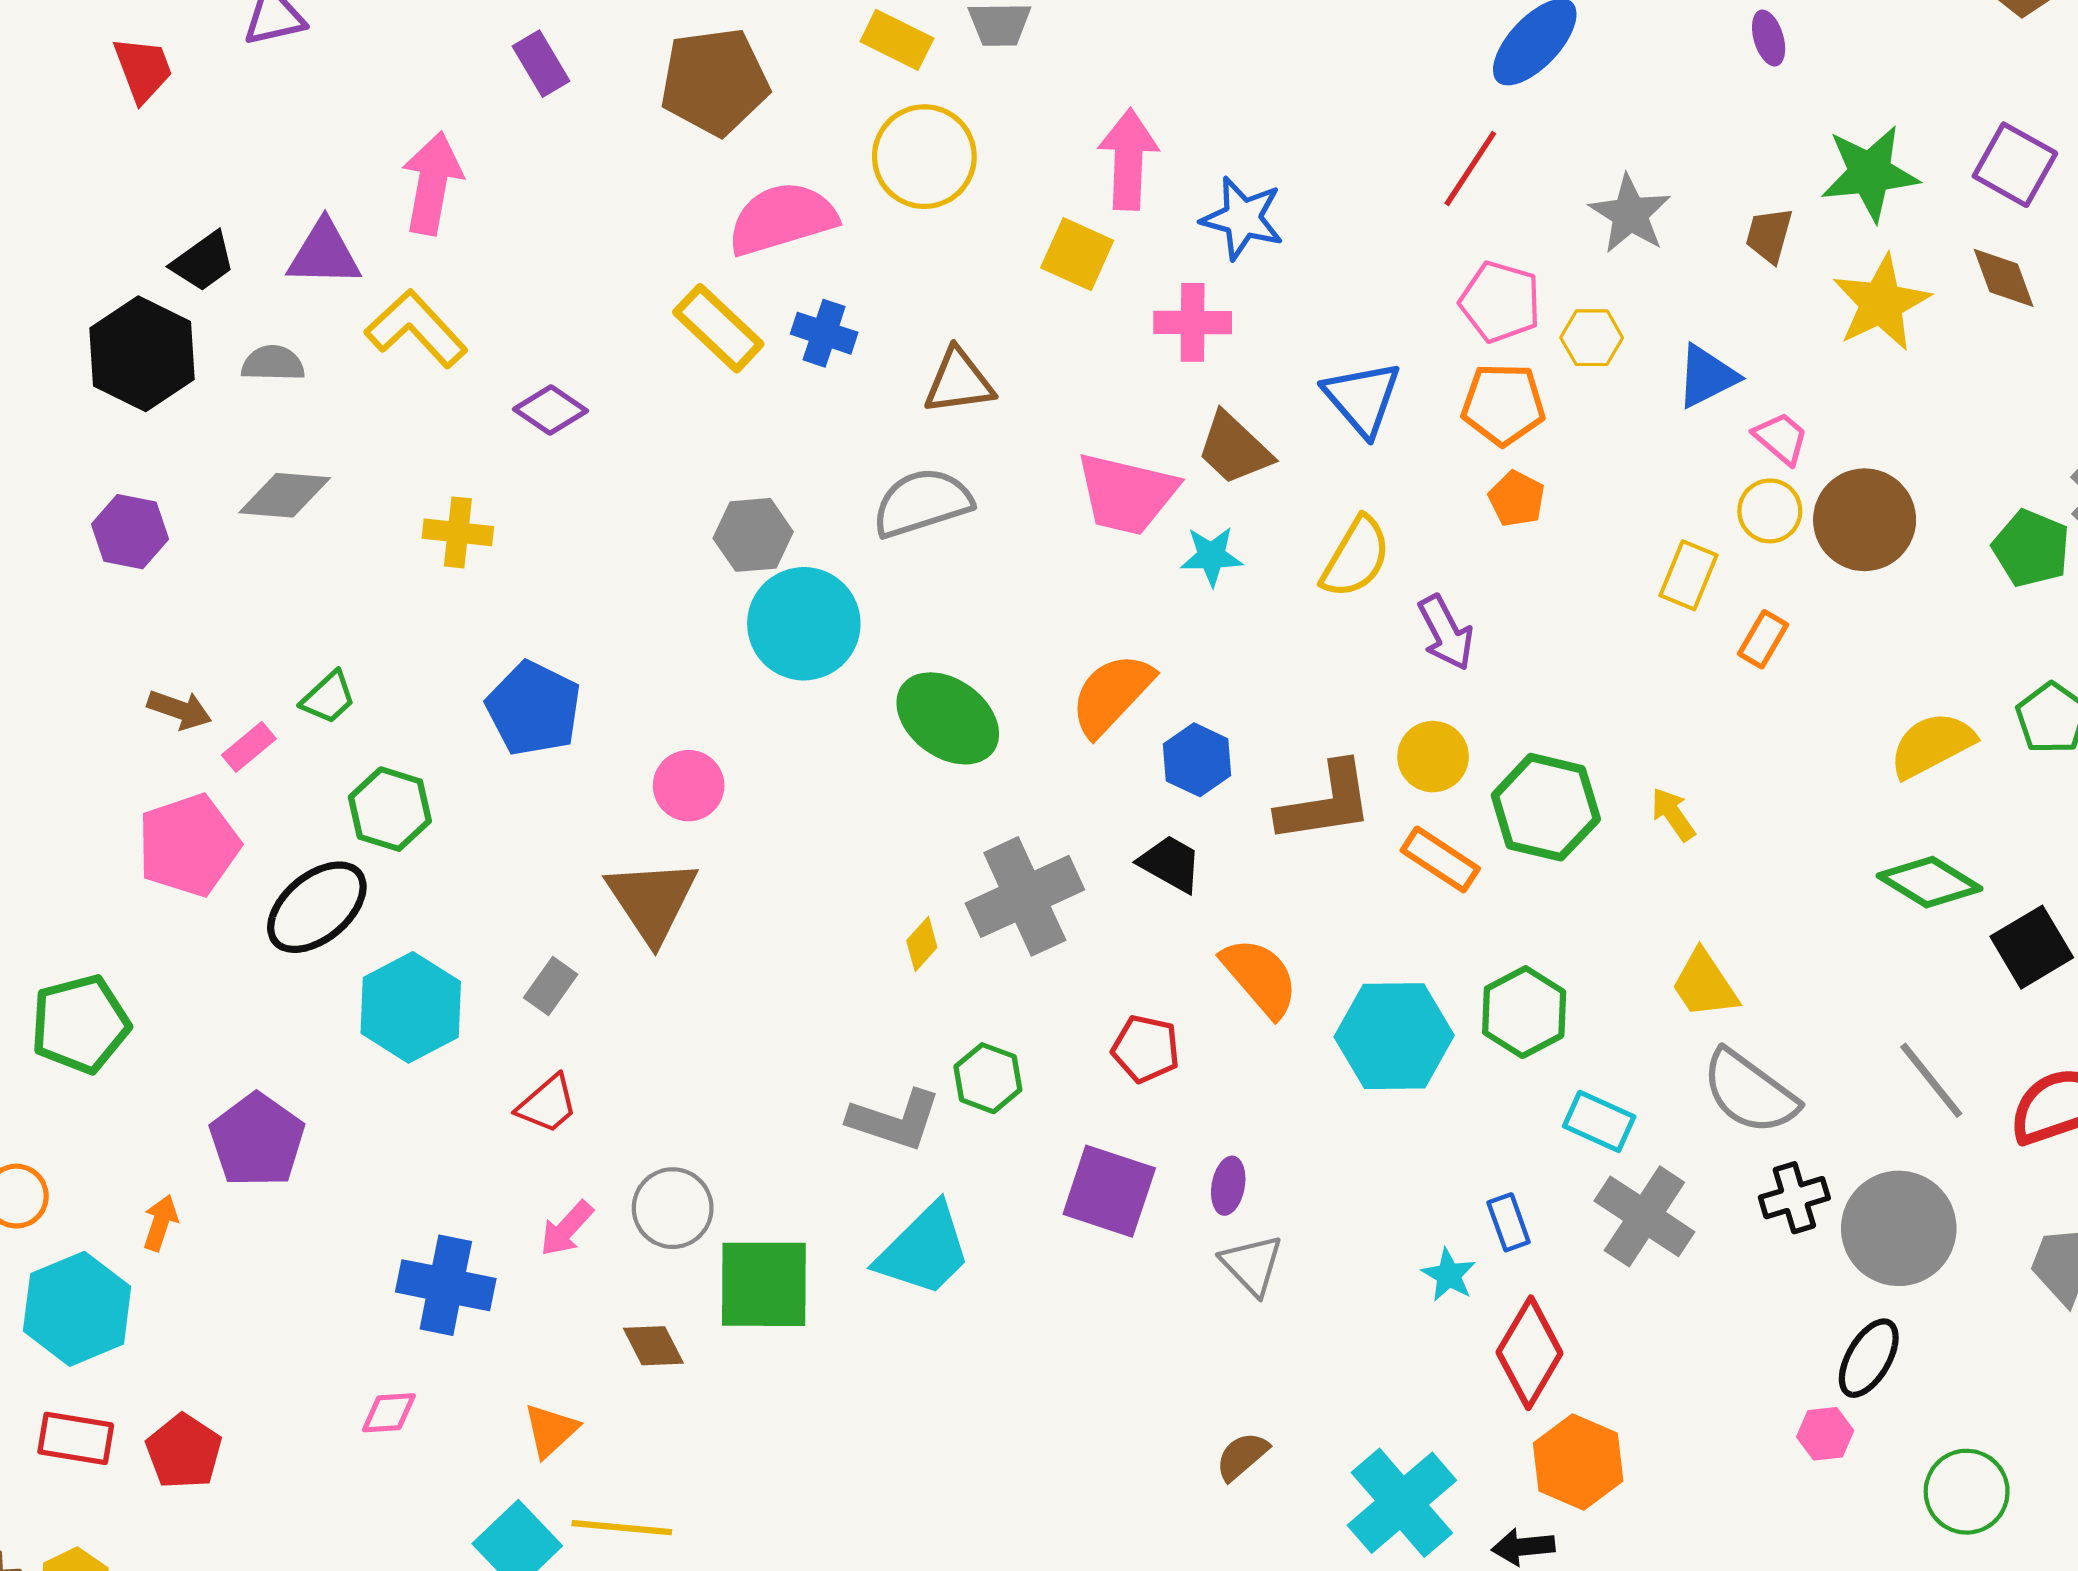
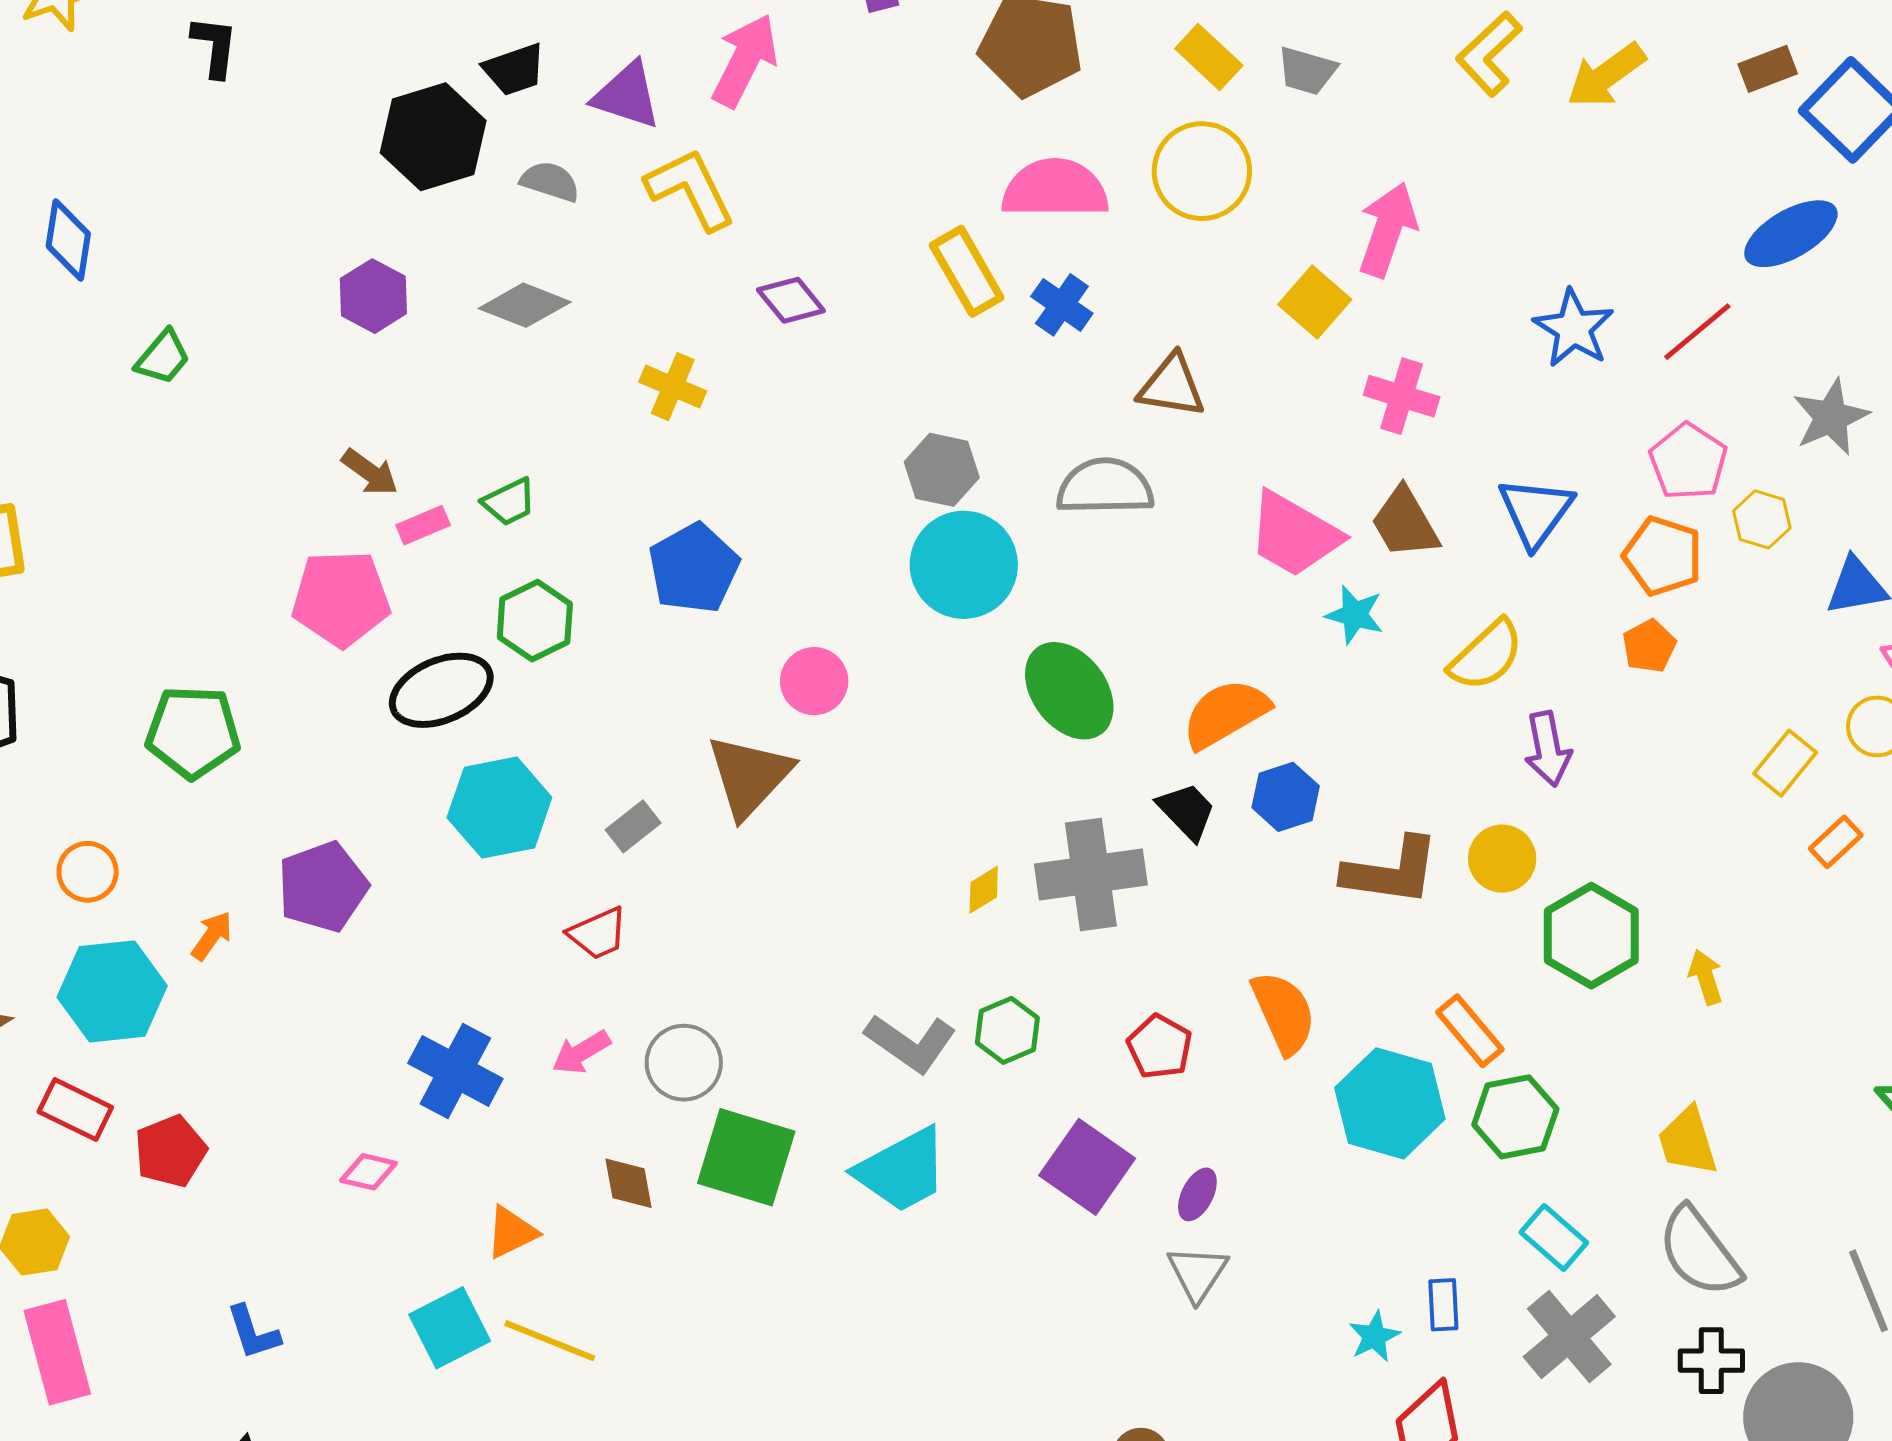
blue star: (1242, 218) -> (1574, 328), moved
orange rectangle: (1440, 859) -> (1470, 1031), moved
black trapezoid: (1170, 864) -> (1187, 811), moved

